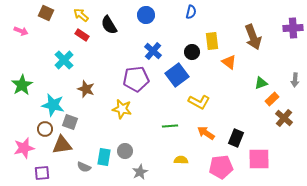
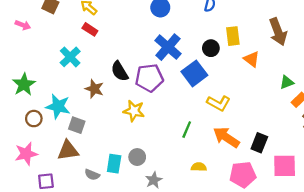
black semicircle: (109, 25) -> (120, 71), moved
blue cross: (153, 51) -> (168, 47), size x1.4
green line: (170, 126) -> (187, 130), turned -63
brown circle: (45, 129) -> (34, 119), moved
orange arrow: (206, 133) -> (226, 137), size x1.4

